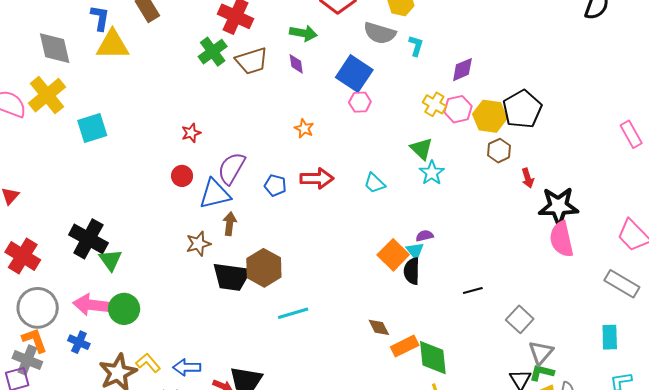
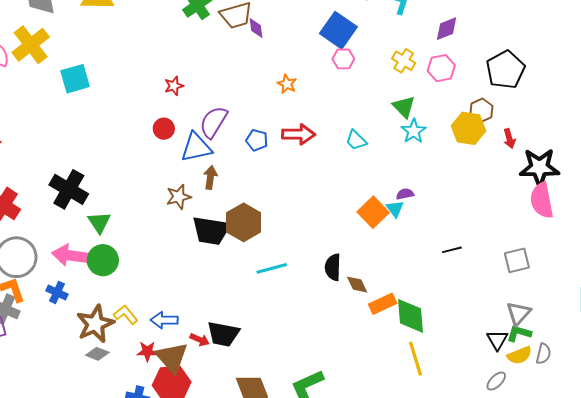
purple diamond: (296, 64) -> (256, 28), moved
yellow cross: (434, 104) -> (404, 61), moved
yellow hexagon: (490, 116) -> (469, 128), moved
green triangle: (110, 260) -> (99, 222), moved
black semicircle: (412, 271) -> (333, 267), moved
gray square: (520, 319) -> (517, 260), moved, turned 32

